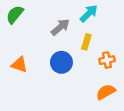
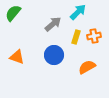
orange cross: (107, 60) -> (94, 36), moved
orange semicircle: (106, 92) -> (87, 67), moved

